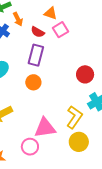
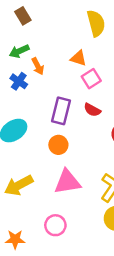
red semicircle: (38, 32) -> (92, 110), moved
pink triangle: (45, 128) -> (67, 182), moved

